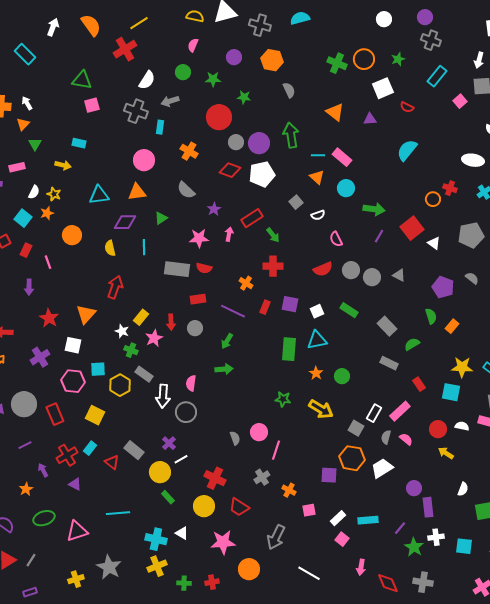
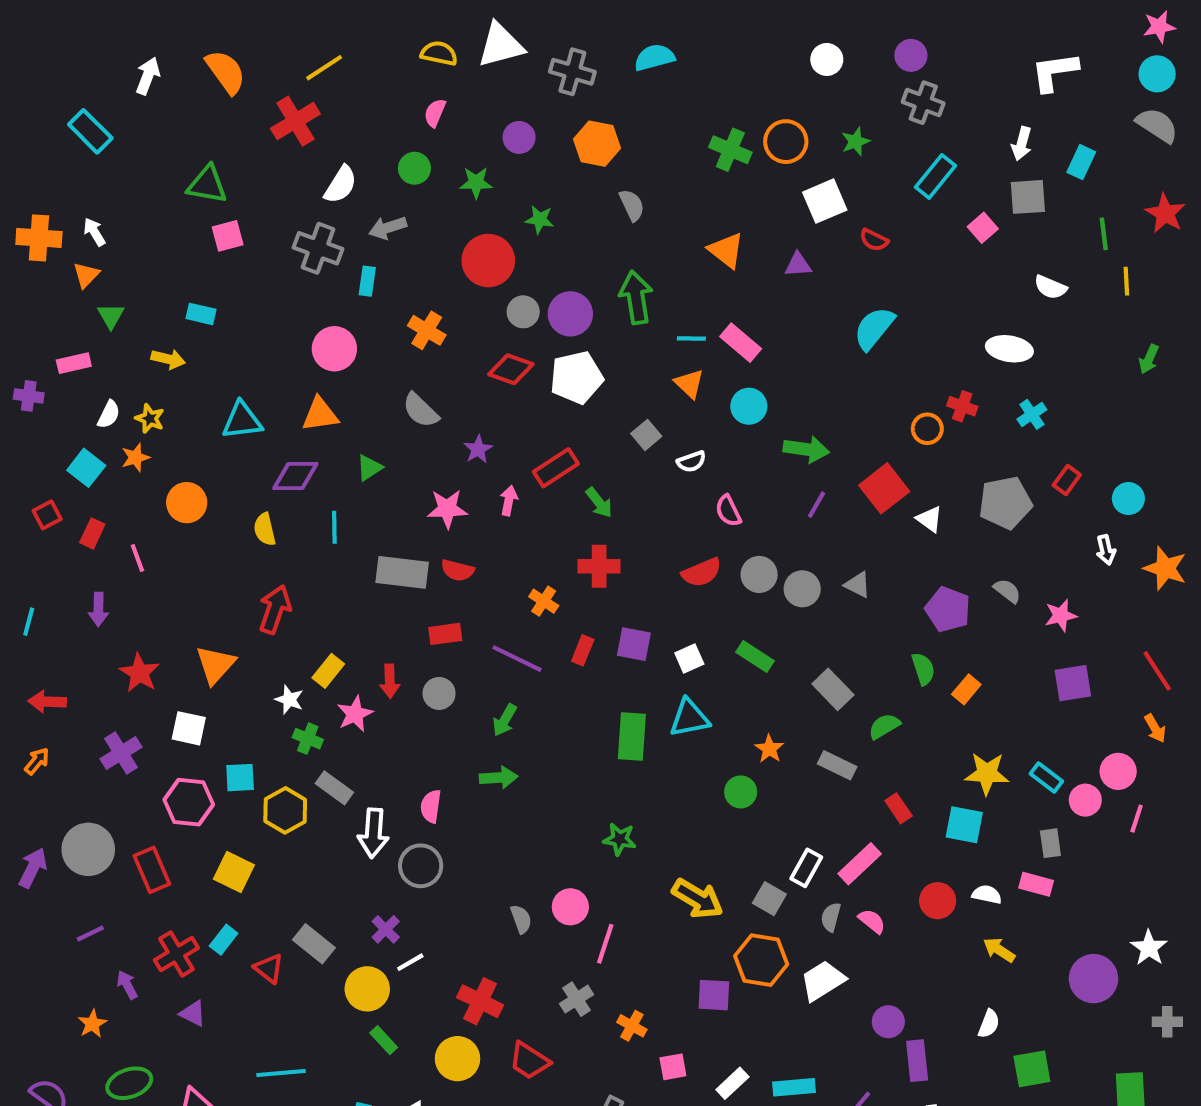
orange star: (316, 373) -> (769, 749), moved
yellow arrow: (321, 409) -> (698, 899), moved
yellow arrow: (446, 453) -> (999, 950), moved

